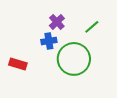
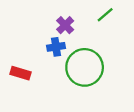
green line: (92, 27) -> (105, 15), moved

